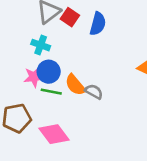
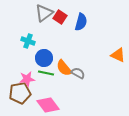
cyan cross: (41, 45) -> (28, 41), moved
pink star: (34, 77) -> (27, 79), moved

